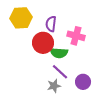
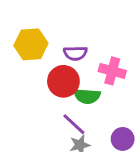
purple semicircle: (51, 24) -> (75, 53), turned -98
purple line: (60, 72) -> (74, 124), moved

